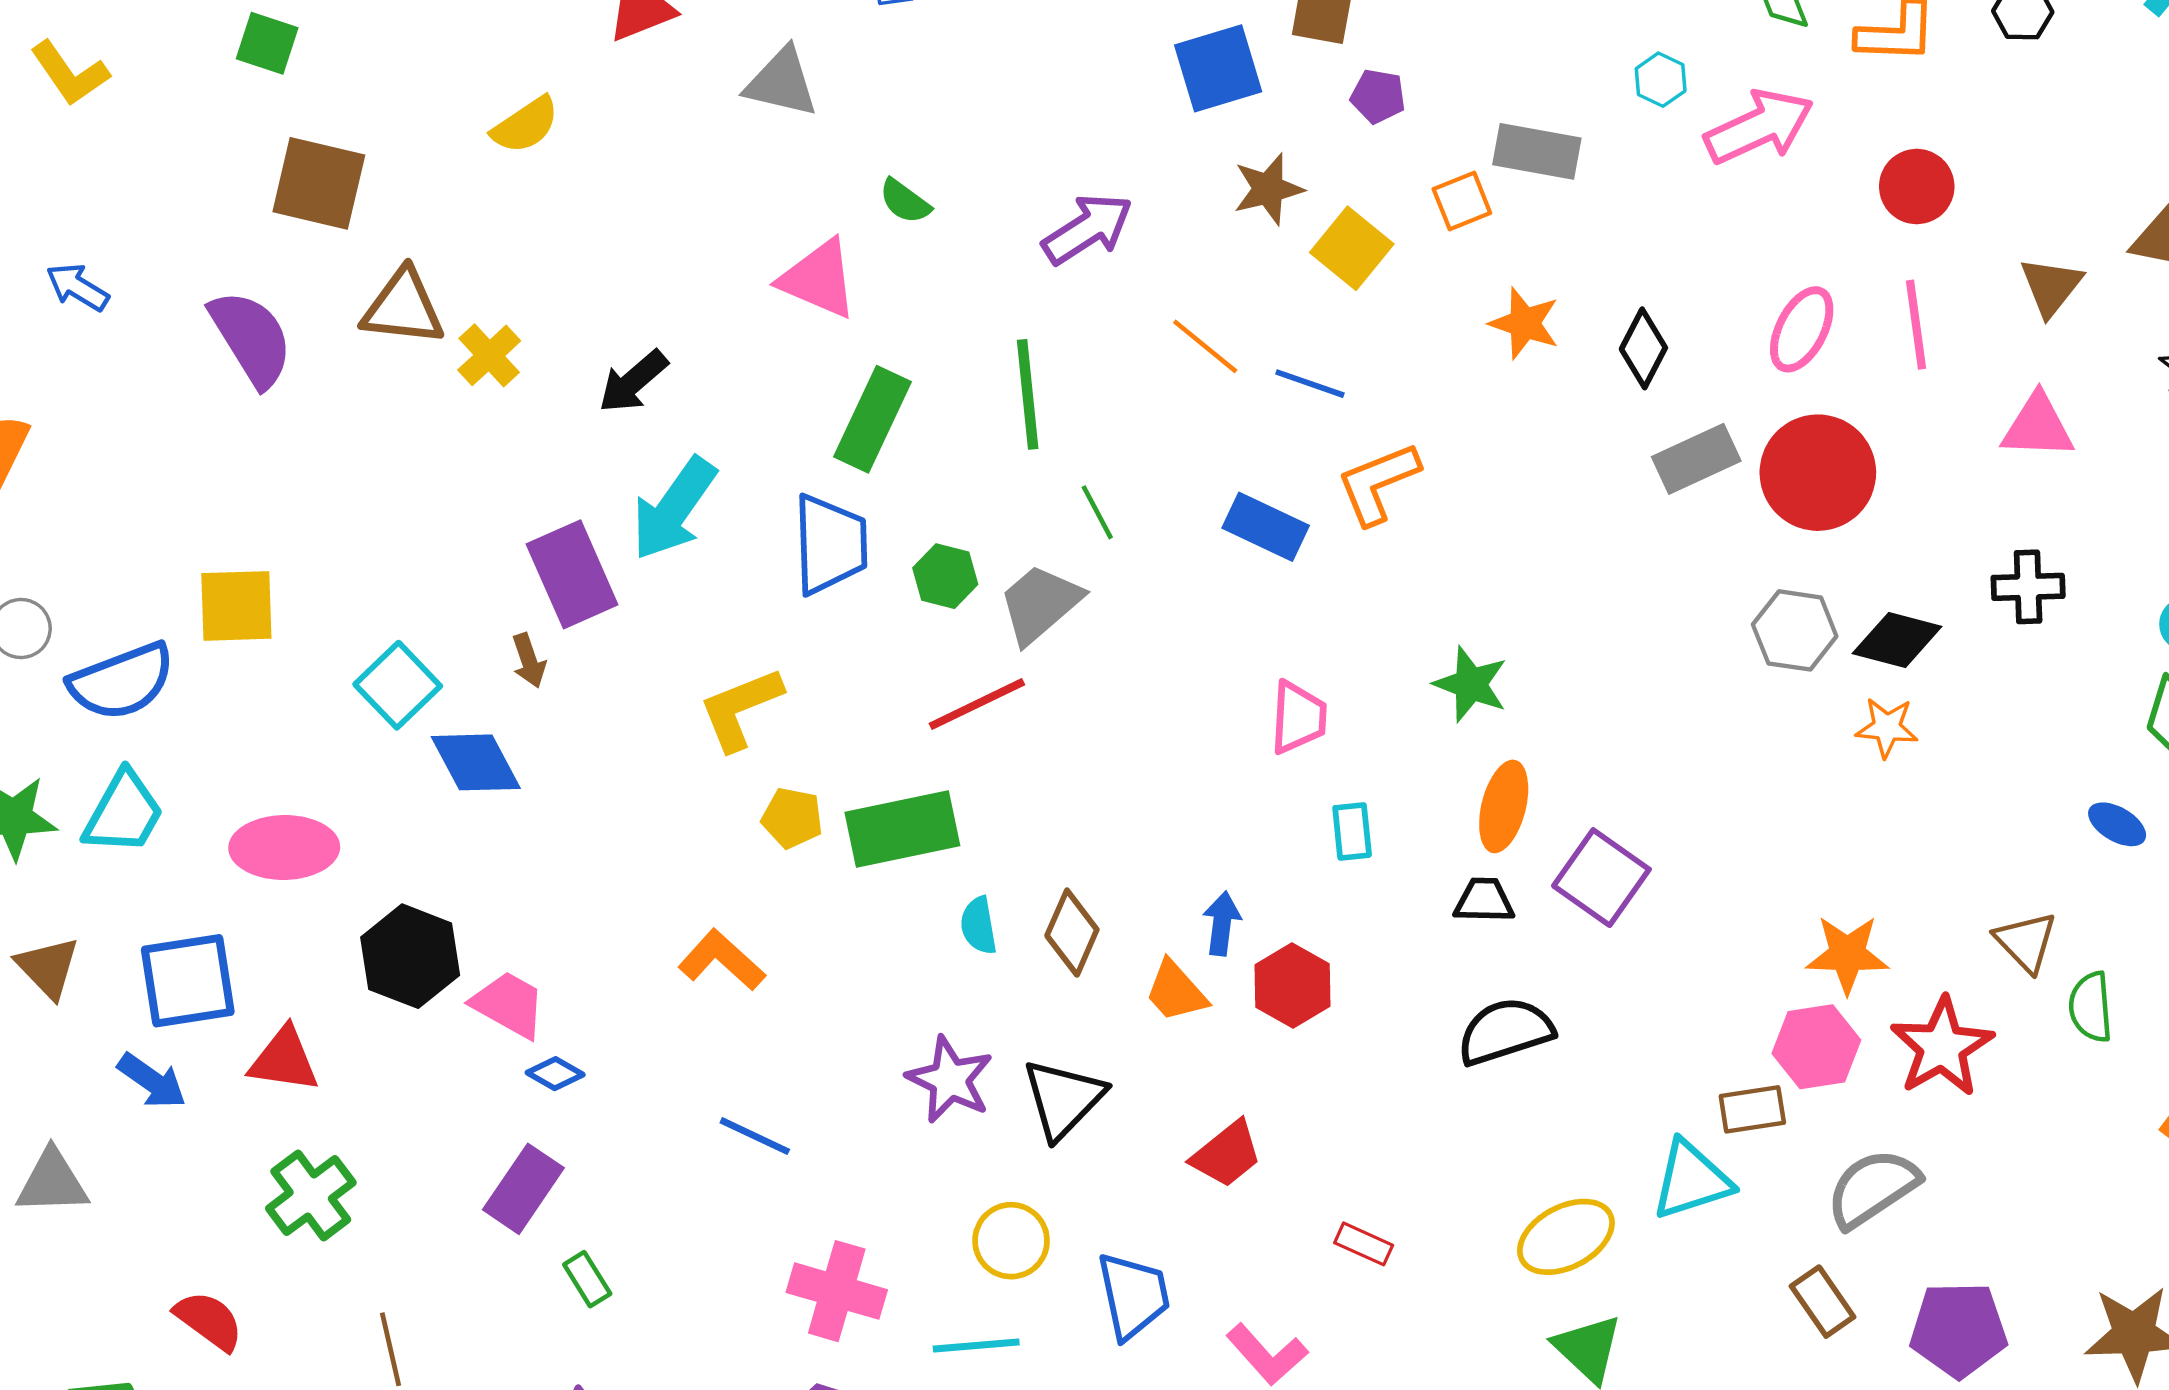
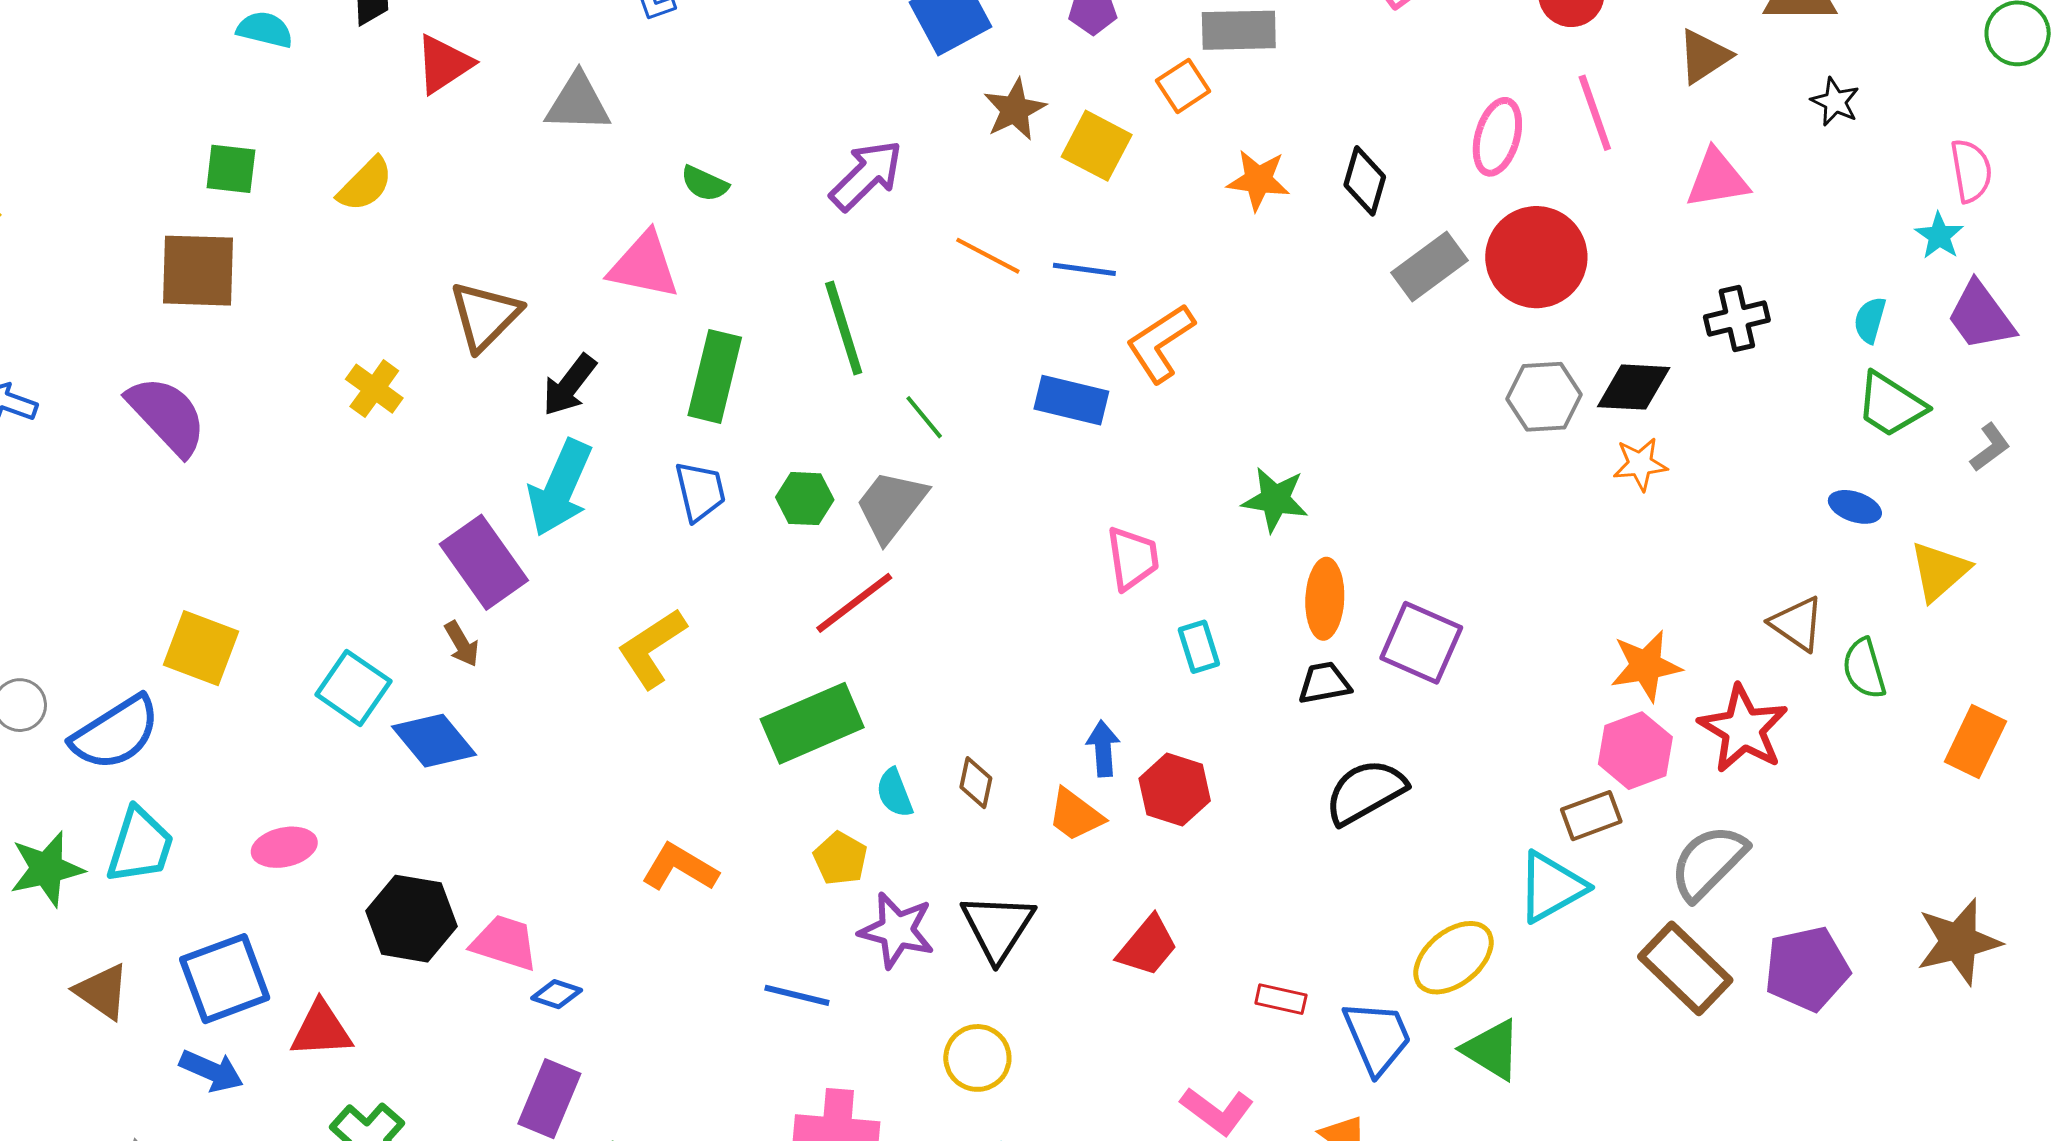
green square: (267, 43) -> (231, 169), moved
brown triangle: (2051, 286) -> (1704, 56), turned 30
brown triangle: (403, 308) -> (485, 316), moved, turned -40
black arrow: (633, 381) -> (569, 385), moved
blue trapezoid: (830, 544) -> (700, 491), size x0.7
yellow square: (236, 606) -> (201, 648), turned 34
yellow pentagon: (792, 818) -> (840, 858), moved, turned 30
pink ellipse: (284, 847) -> (284, 847), size x0.7
brown diamond: (1072, 933) -> (976, 783), size x0.7
blue line: (755, 1136) -> (797, 995), moved
blue trapezoid: (1133, 1296) -> (1377, 1037), moved
brown rectangle: (1823, 1302) -> (1685, 968), size x1.5

